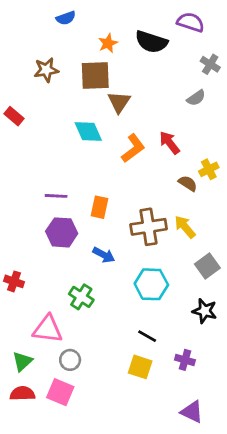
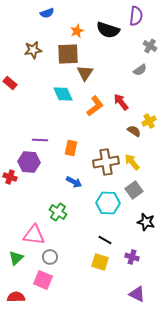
purple semicircle: (191, 22) -> (136, 16), turned 78
purple hexagon: (62, 232) -> (29, 162), moved
gray square: (207, 266) -> (134, 190), moved
red cross: (14, 281) -> (10, 177), moved
red semicircle: (22, 394) -> (16, 297), moved

